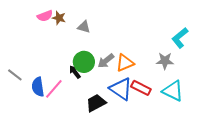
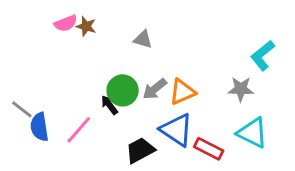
gray triangle: (84, 27) -> (143, 39), moved
blue semicircle: (38, 87) -> (39, 127), moved
red rectangle: (141, 88) -> (209, 149), moved

